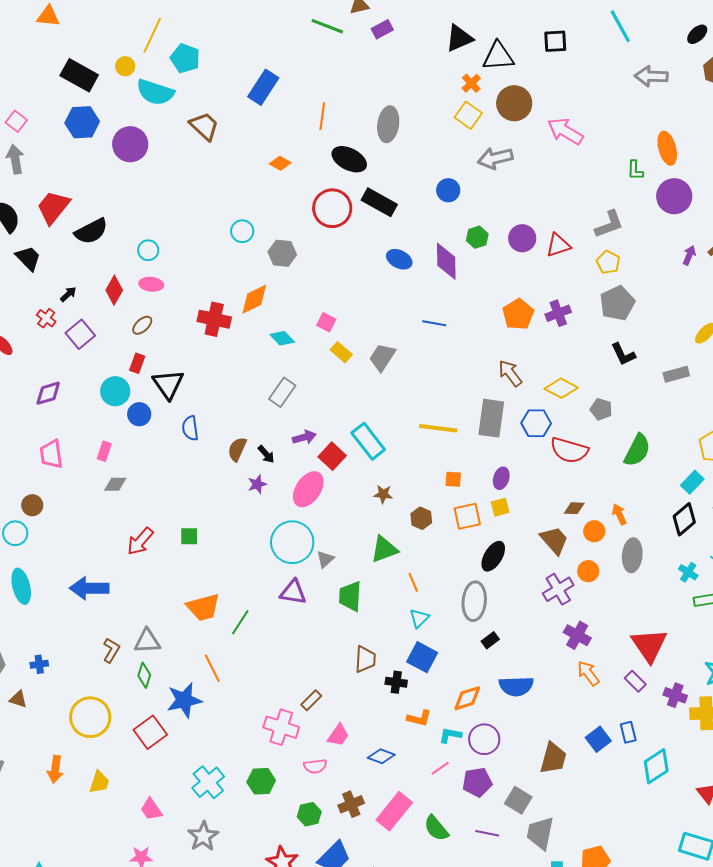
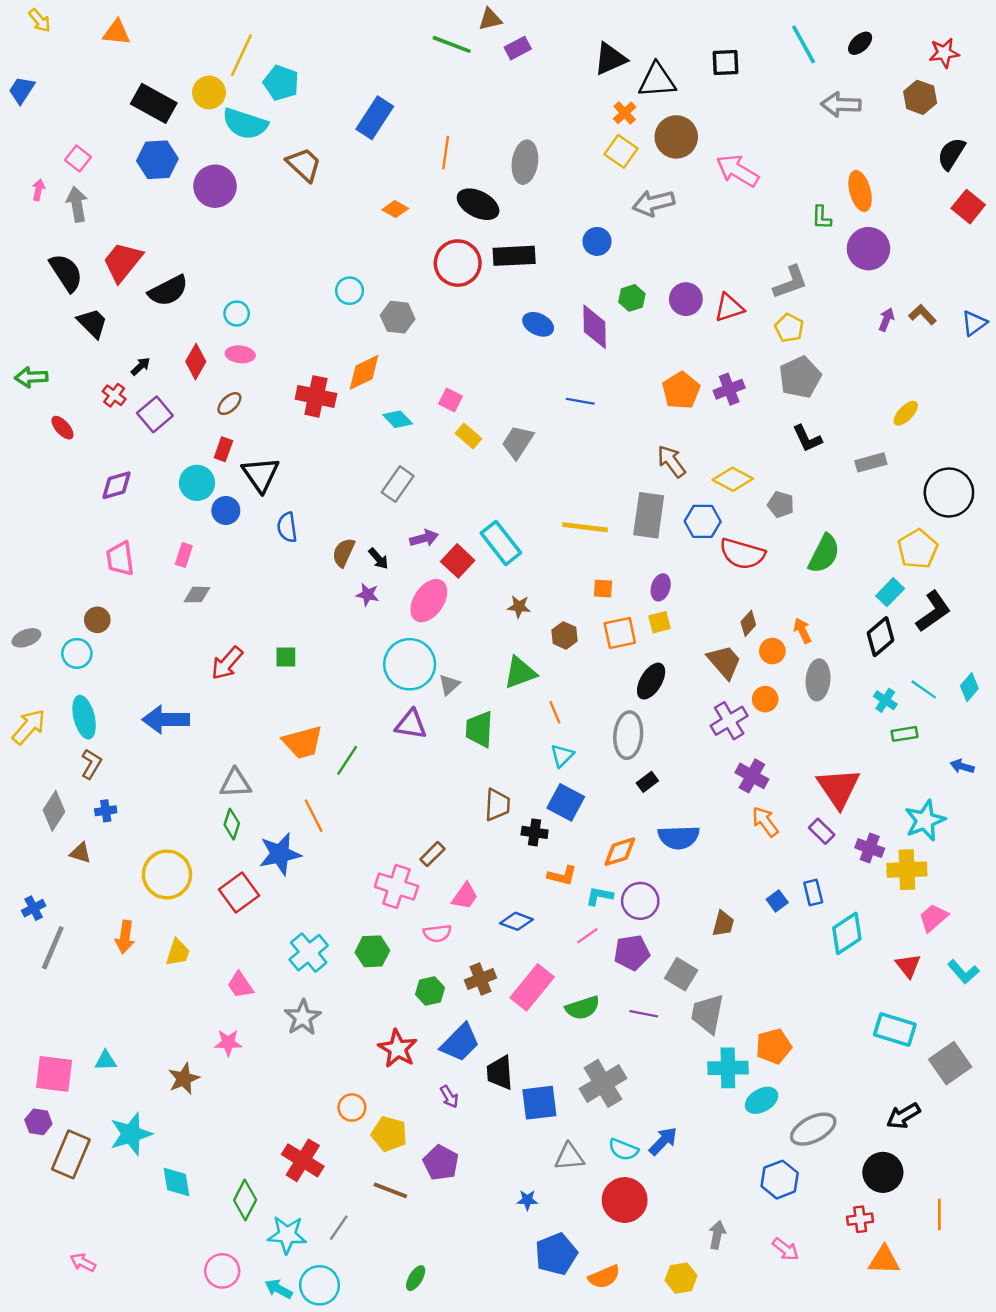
black ellipse: (697, 34) -> (860, 43), moved
yellow circle: (125, 66) -> (209, 92), size x1.4
black rectangle: (379, 202) -> (514, 256), turned -32
purple star: (257, 484) -> (368, 595), turned 30
brown diamond: (574, 508) -> (748, 623), turned -50
brown L-shape: (111, 650) -> (91, 764), moved
blue square: (598, 739) -> (777, 901), size x0.7
brown trapezoid: (553, 758) -> (723, 924), size x0.7
green semicircle: (436, 828) -> (583, 1008), turned -68

